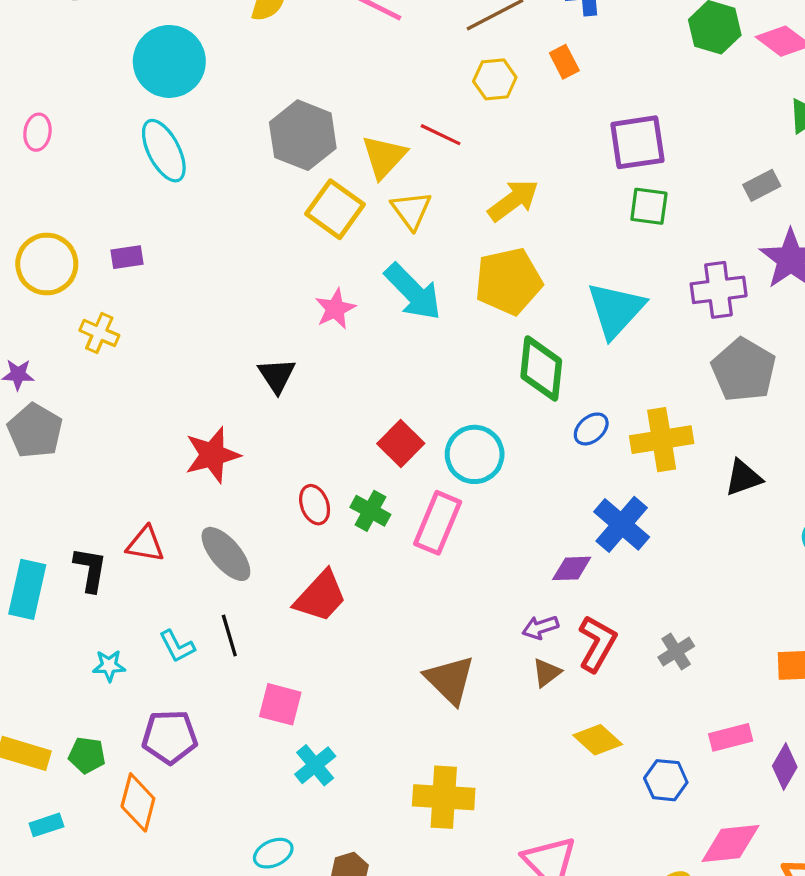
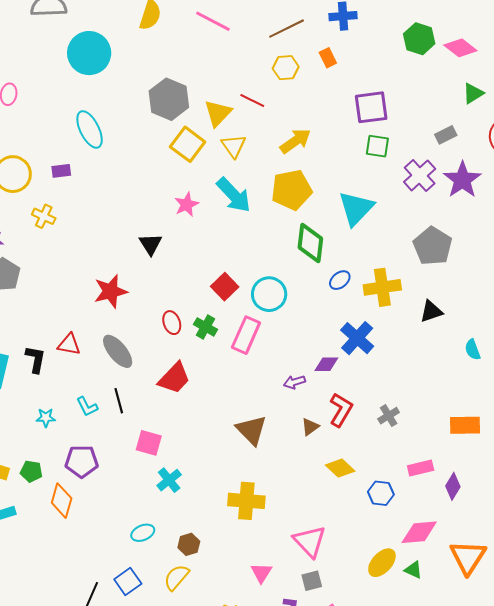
cyan ellipse: (164, 151) -> (90, 129), moved
purple cross: (719, 290) -> (420, 175), moved, turned -36
purple arrow: (540, 627) -> (294, 382), moved

